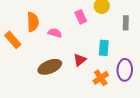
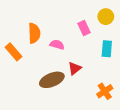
cyan rectangle: (104, 48) -> (107, 49), moved
red triangle: (80, 60) -> (75, 68), moved

